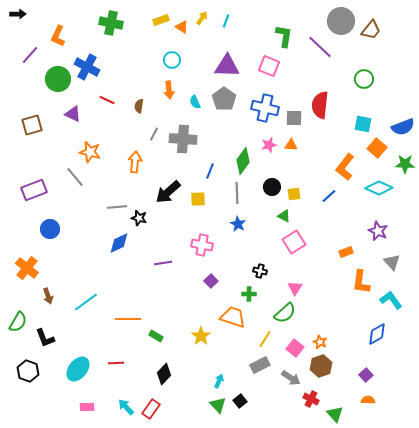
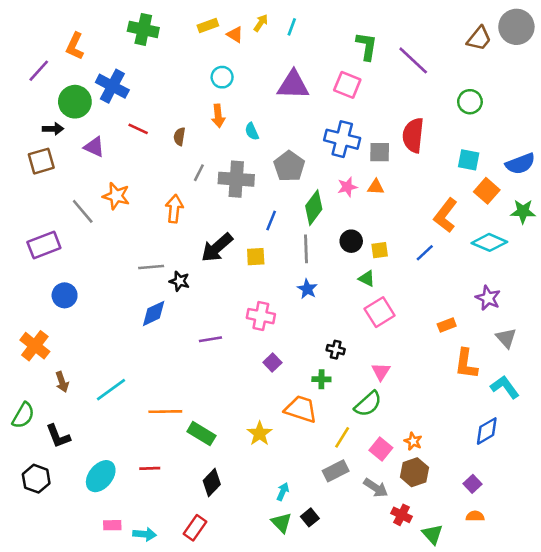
black arrow: (18, 14) -> (53, 129), moved
gray circle: (341, 21) -> (516, 27), moved
gray pentagon: (224, 99) -> (289, 166), moved
gray line: (75, 177) -> (83, 211), moved
green rectangle: (156, 336) -> (201, 434), size x1.5
cyan arrow: (126, 407) -> (145, 534), moved, turned 138

